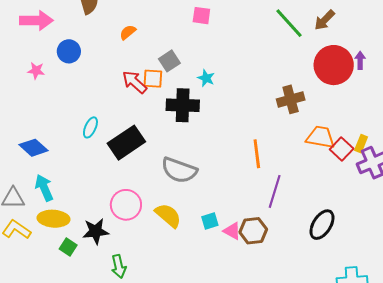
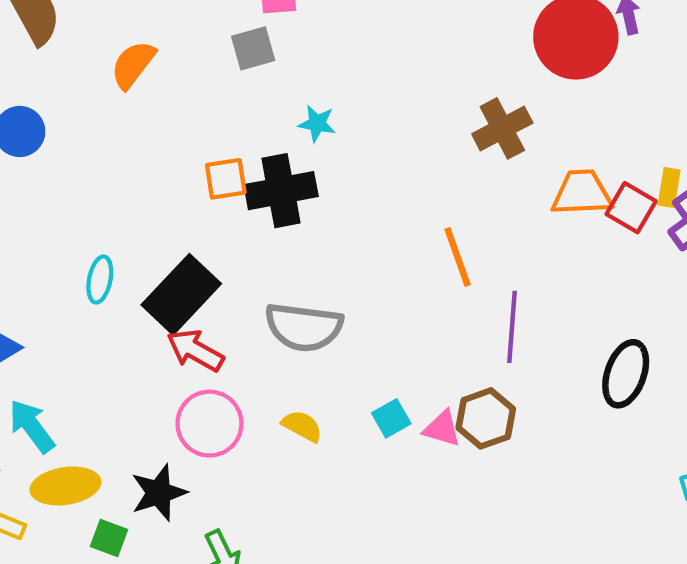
orange semicircle: (128, 32) -> (133, 65), size x1.4
gray square: (169, 61) -> (253, 48), moved, turned 30
orange square: (153, 79) -> (226, 179), moved
red arrow: (134, 82) -> (195, 350), moved
yellow semicircle: (168, 215) -> (302, 426), size x0.7

